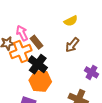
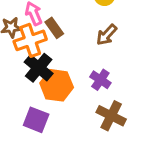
black cross: (38, 64) -> (39, 68), moved
purple cross: (92, 72) -> (100, 80), moved

